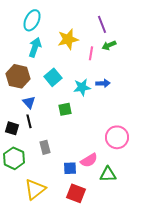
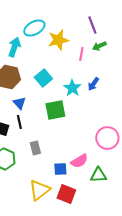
cyan ellipse: (32, 20) -> (34, 28), moved, turned 35
cyan arrow: (35, 47) -> (14, 47), moved
blue arrow: (103, 83) -> (93, 84), turned 128
cyan star: (82, 87) -> (72, 88), turned -30
green square: (65, 109) -> (55, 110), size x1.5
yellow triangle: (35, 189) -> (39, 190), moved

